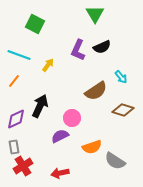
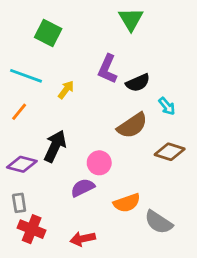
black semicircle: (102, 47) -> (138, 83), moved
purple diamond: (16, 119) -> (22, 164), turned 40
red cross: (23, 166) -> (32, 229), turned -36

